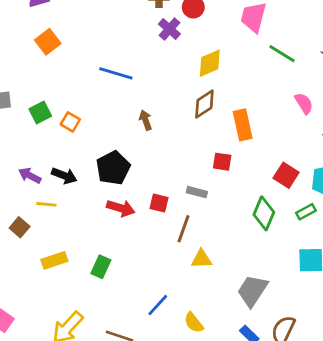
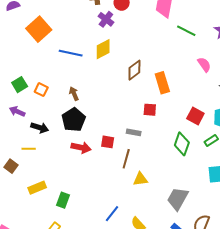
orange square: (48, 42) -> (39, 29), moved, size x1.4
yellow diamond: (210, 63) -> (103, 49), moved
brown arrow: (146, 120) -> (74, 94), moved
purple arrow: (30, 176) -> (17, 111), moved
green rectangle: (101, 267) -> (63, 200), moved

